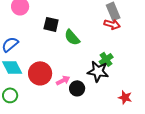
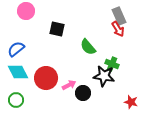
red arrow: (112, 24) -> (118, 29), turned 42
green semicircle: (72, 37) -> (88, 47), moved
green cross: (106, 59) -> (112, 64), turned -32

